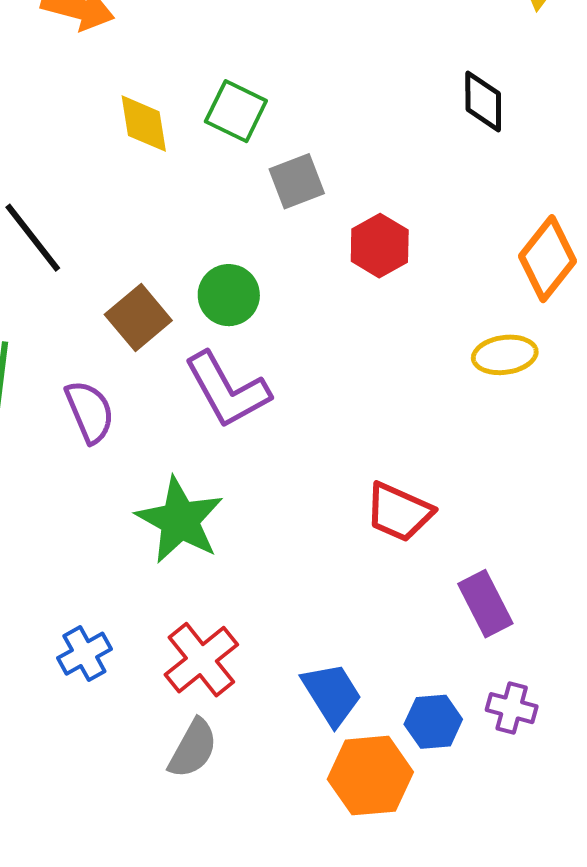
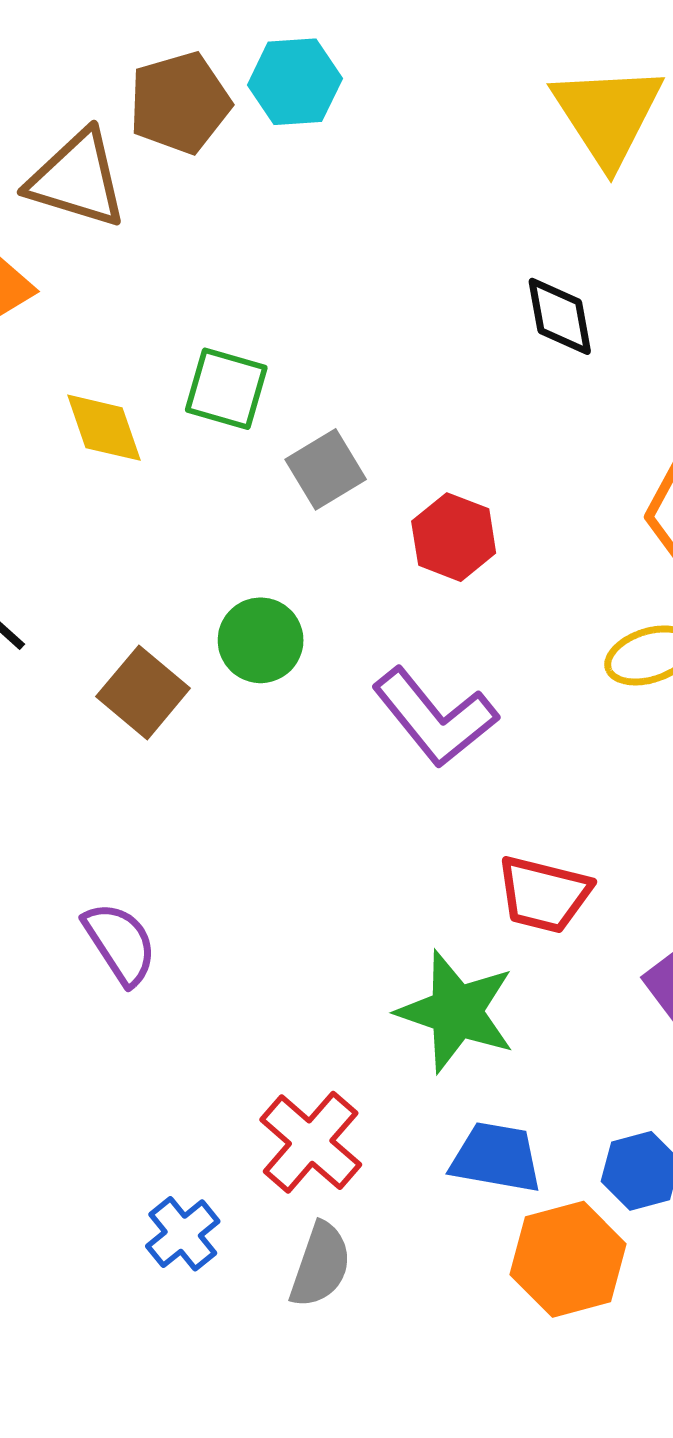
purple L-shape: (227, 390) -> (435, 717), moved
purple semicircle: (90, 412) -> (120, 943), moved
green star: (180, 520) -> (456, 1012), moved
blue cross: (84, 654) -> (183, 1234), moved
blue trapezoid: (332, 694) -> (496, 1157), turned -38

